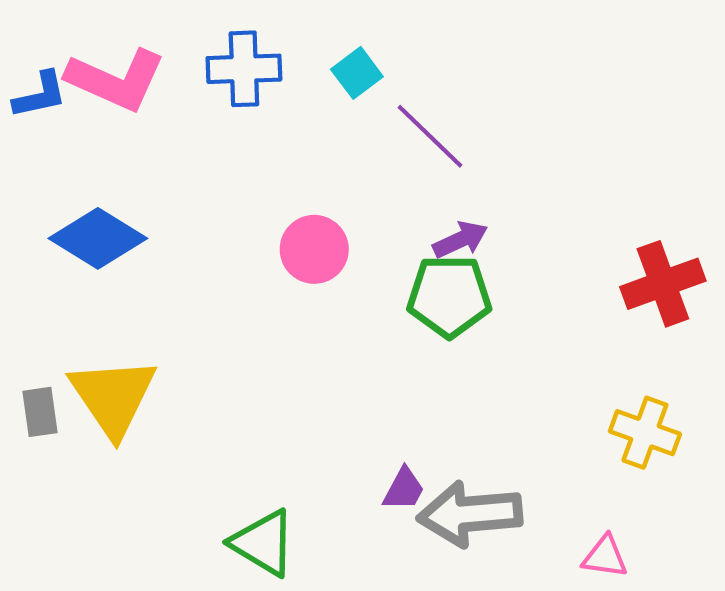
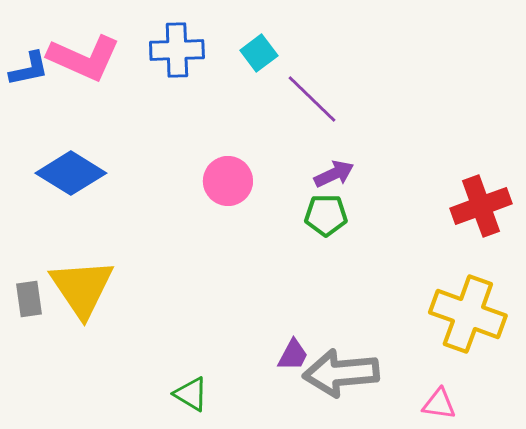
green pentagon: (449, 296) -> (326, 215), size x0.7
yellow cross: (645, 433) -> (468, 314), size x1.5
green triangle: (263, 543) -> (191, 394), size x0.7

